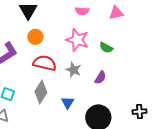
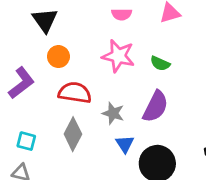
gray star: (74, 70) -> (113, 113), moved
purple semicircle: (100, 78) -> (155, 107), size x1.6
blue triangle: (68, 103) -> (125, 144), moved

